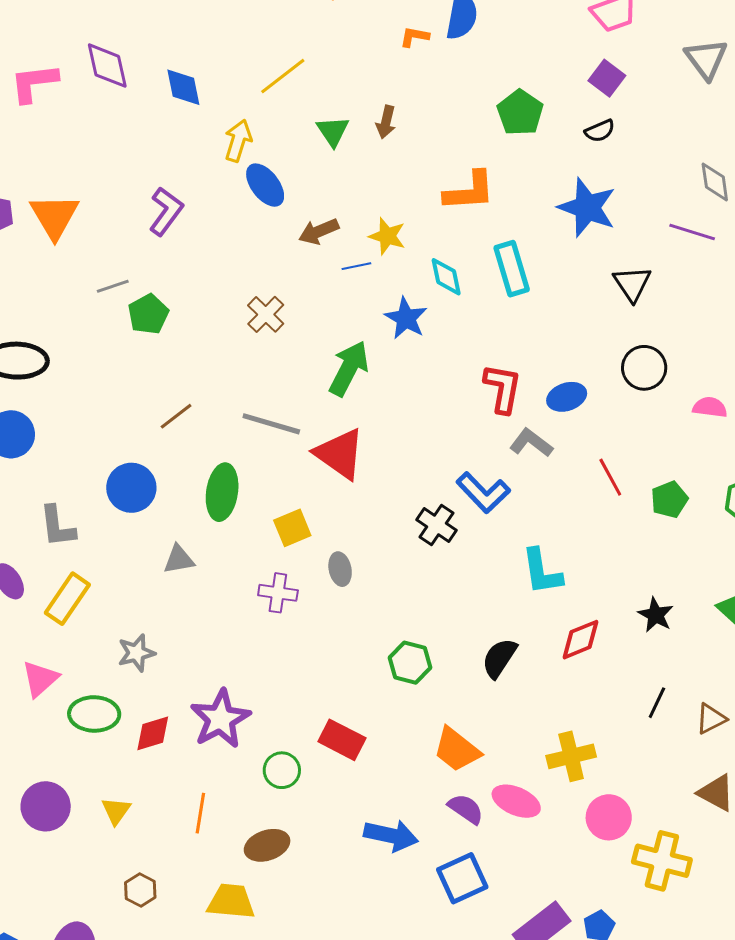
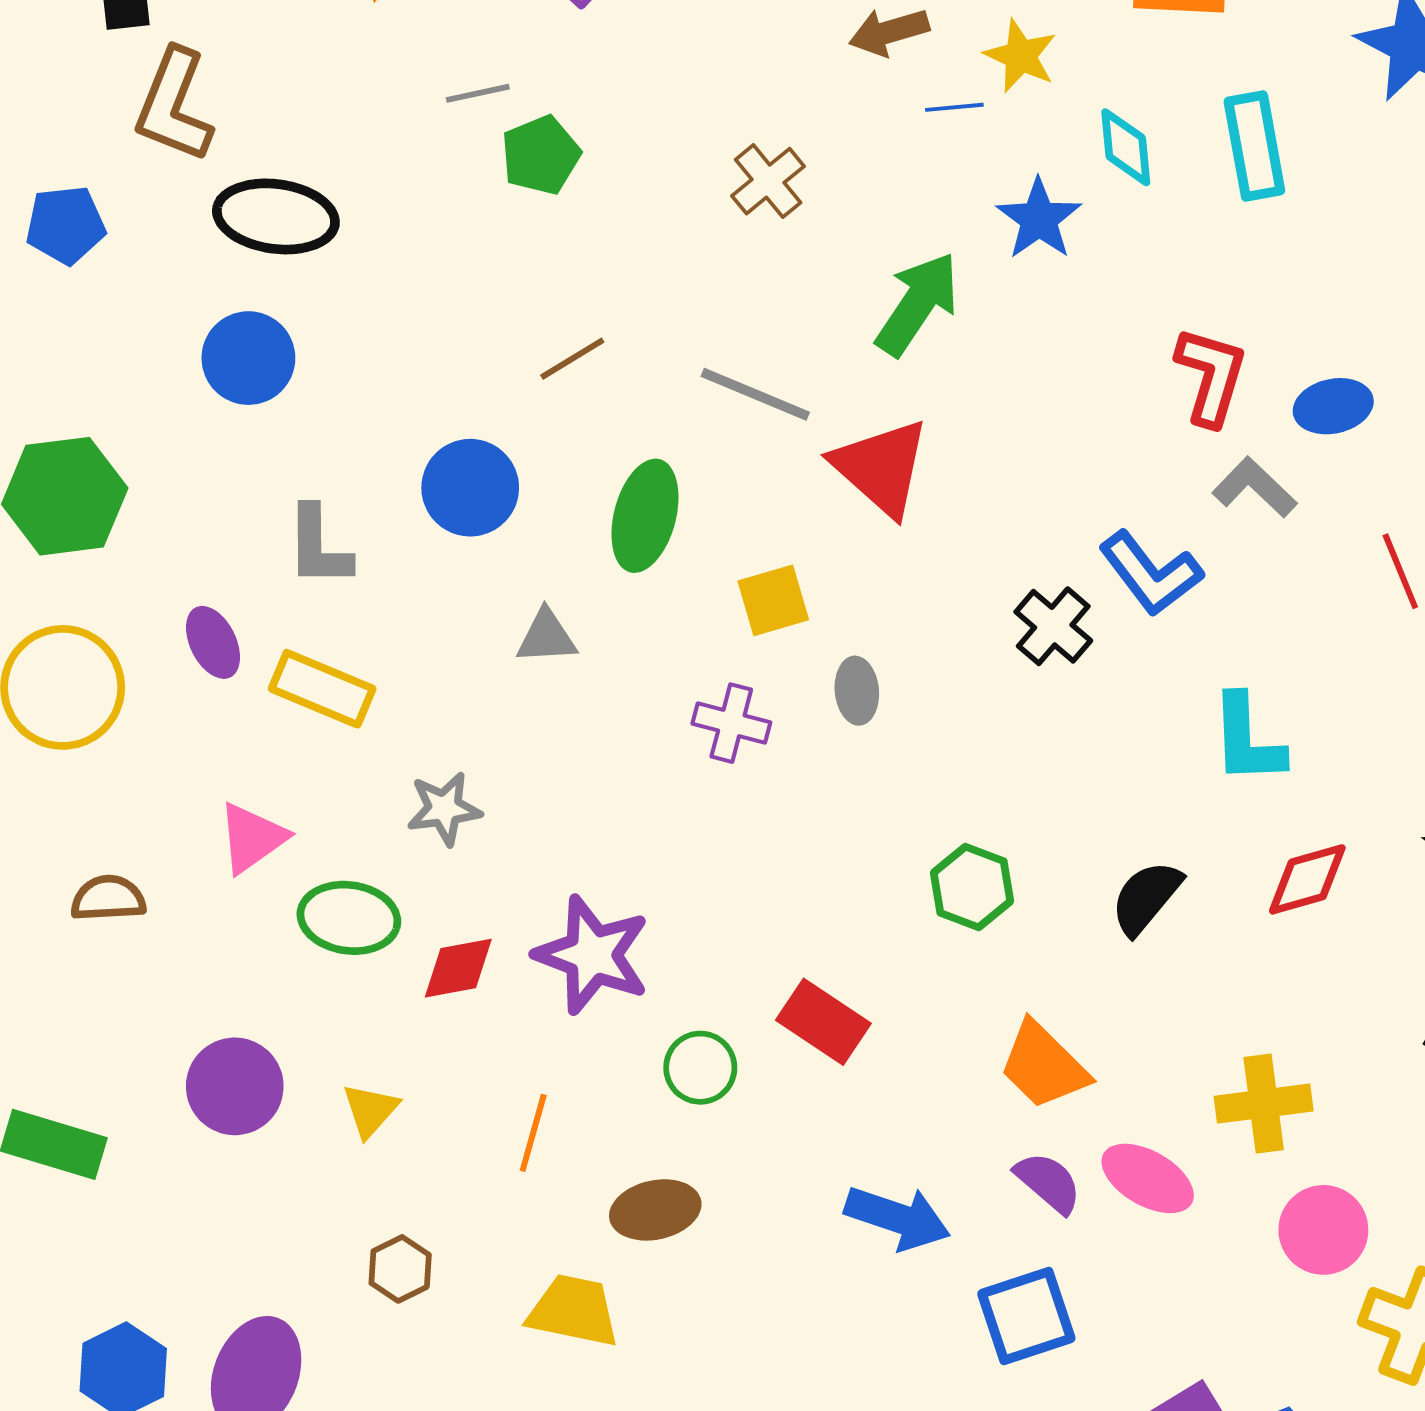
yellow rectangle: (67, 599) -> (322, 689), turned 72
purple star: (220, 719) -> (592, 955), turned -30

